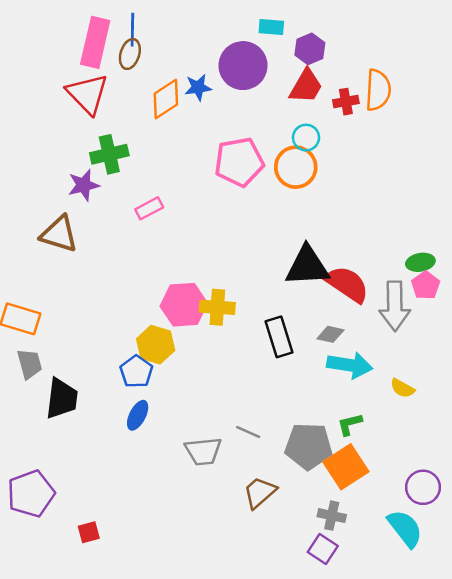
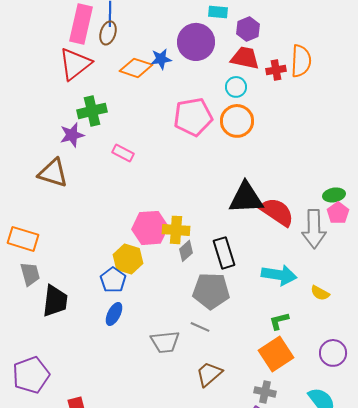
red trapezoid: (306, 86) -> (245, 58), turned -108
red triangle: (87, 94) -> (75, 64), turned 36
orange diamond: (166, 99) -> (136, 68), turned 52
cyan circle: (306, 138) -> (236, 87), moved
pink rectangle: (149, 208) -> (123, 153), turned 55
gray diamond: (330, 334) -> (186, 251), moved, turned -55
gray pentagon: (309, 446) -> (211, 291), moved
purple circle: (423, 487) -> (333, 353), moved

